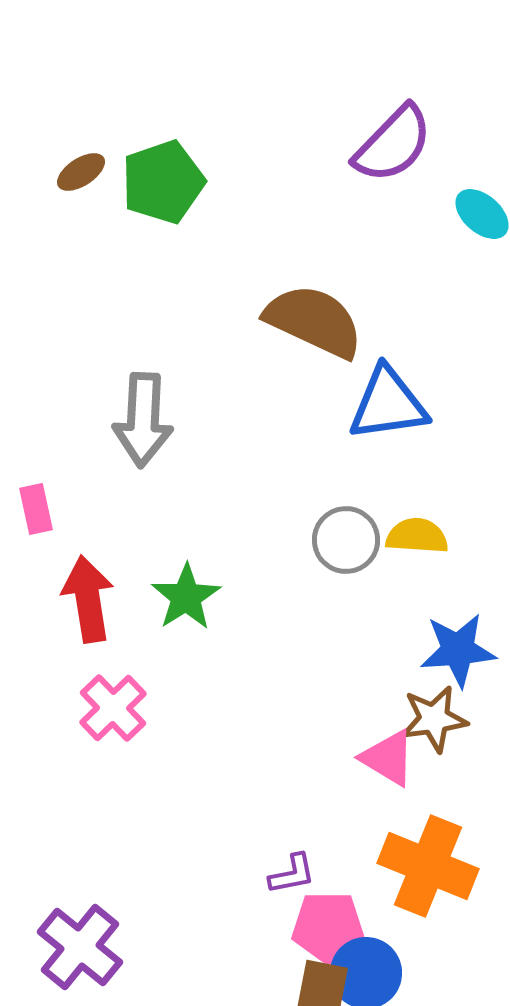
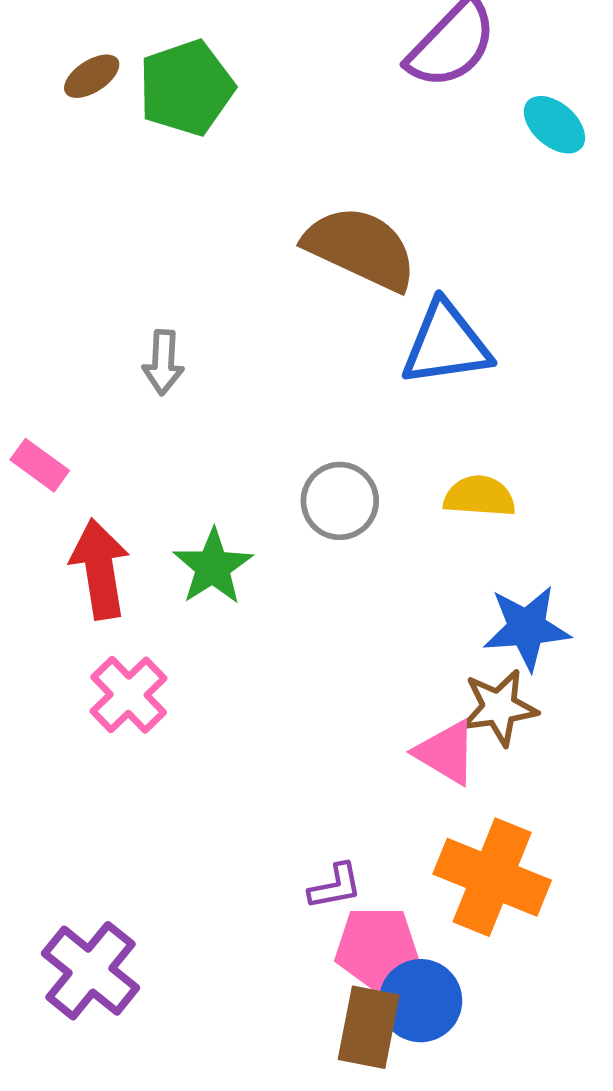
gray arrow: (143, 420) -> (163, 362), size x0.6
pink rectangle: (36, 509) -> (40, 465), turned -42
gray circle: (346, 540) -> (340, 501), moved

